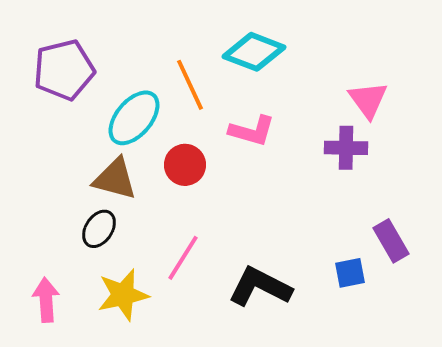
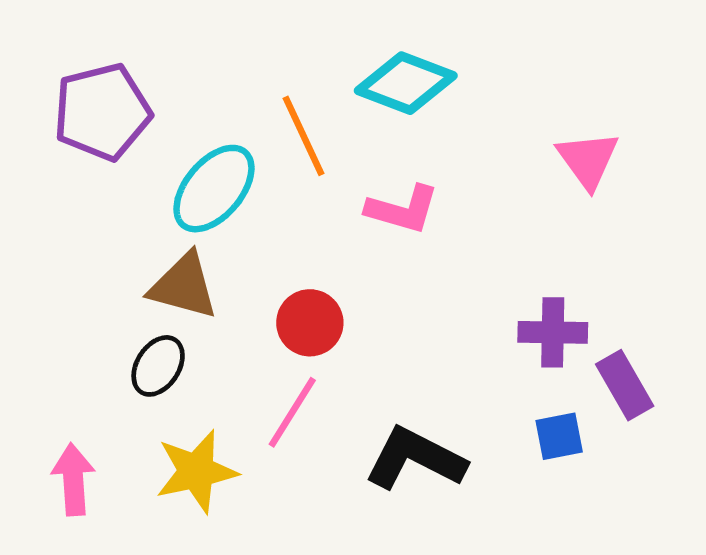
purple cross: (346, 148) -> (553, 332), moved
red circle: (185, 165) -> (310, 323), moved

